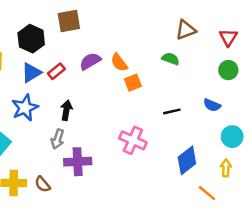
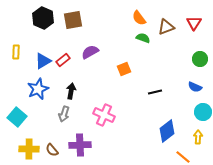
red triangle: (228, 37) -> (194, 23), moved
black hexagon: (31, 39) -> (43, 18), moved
green semicircle: (171, 59) -> (143, 38), moved
orange semicircle: (119, 62) -> (139, 18), moved
blue semicircle: (212, 105) -> (195, 87), moved
pink cross: (133, 140) -> (104, 115), moved
purple cross: (78, 162) -> (80, 145), moved

